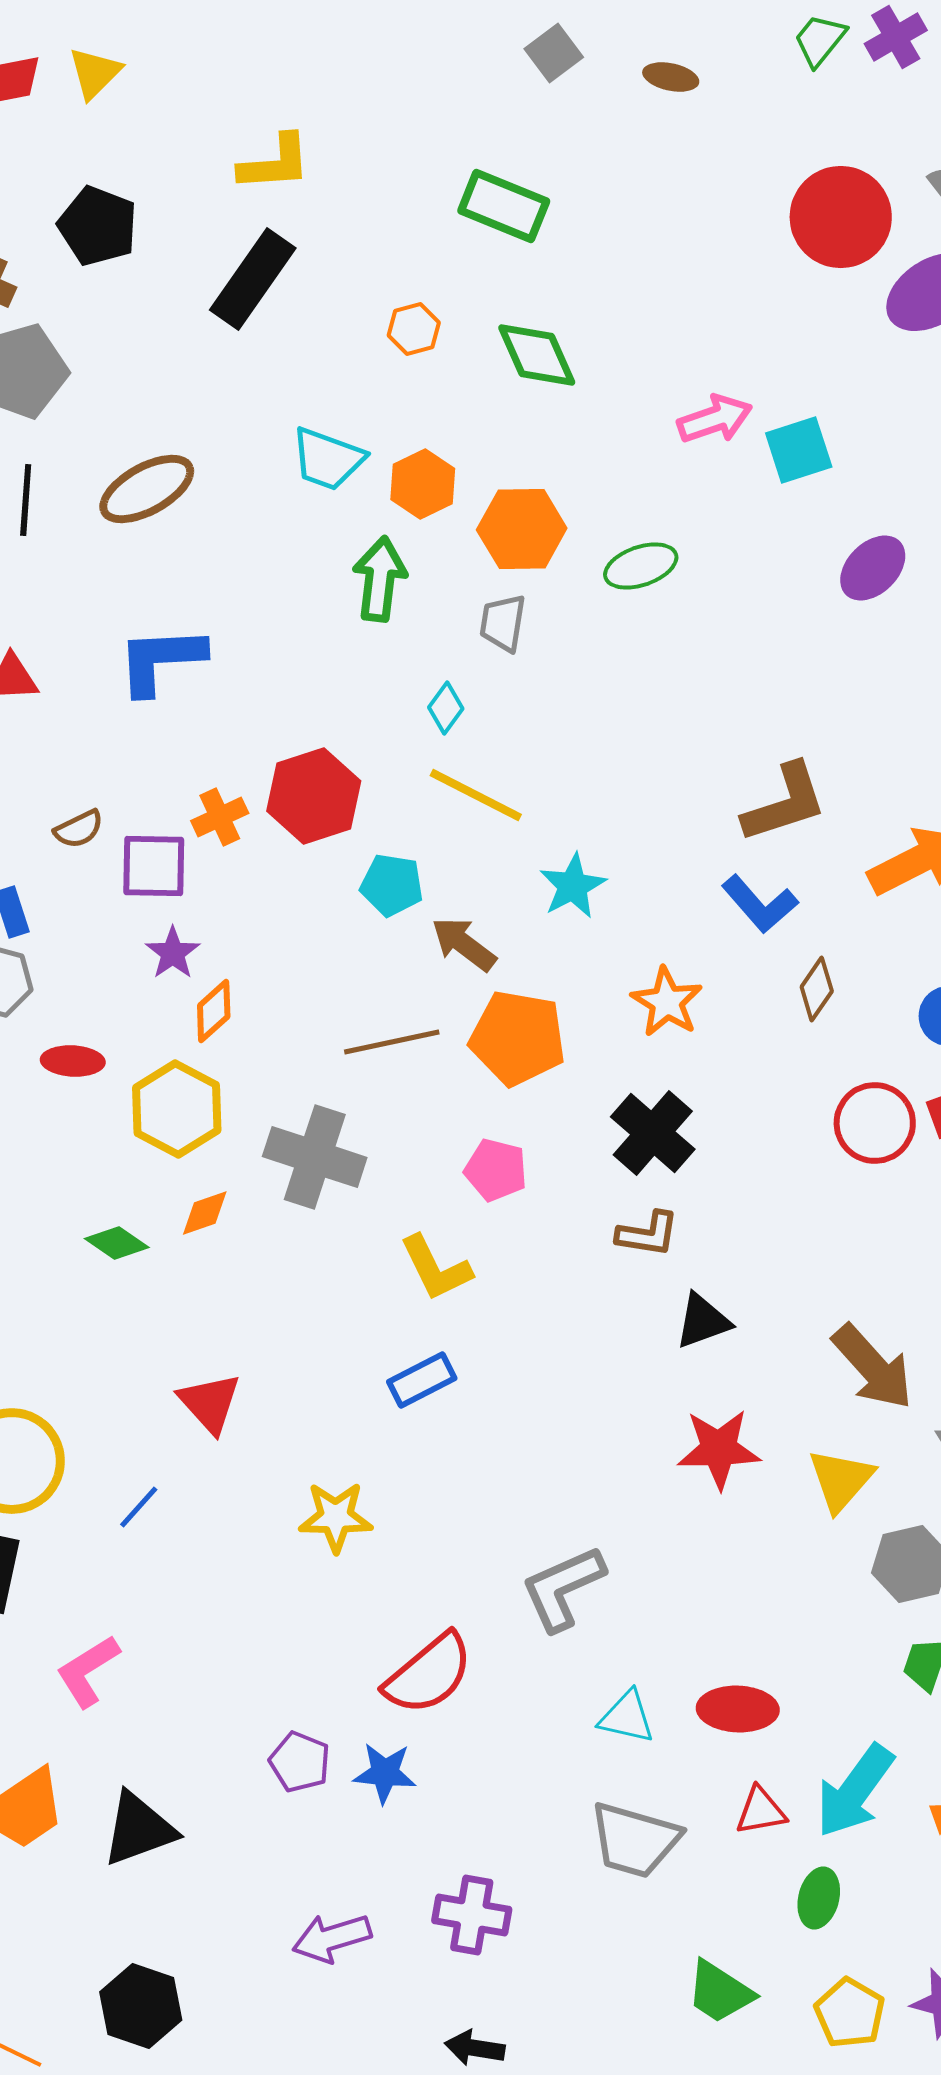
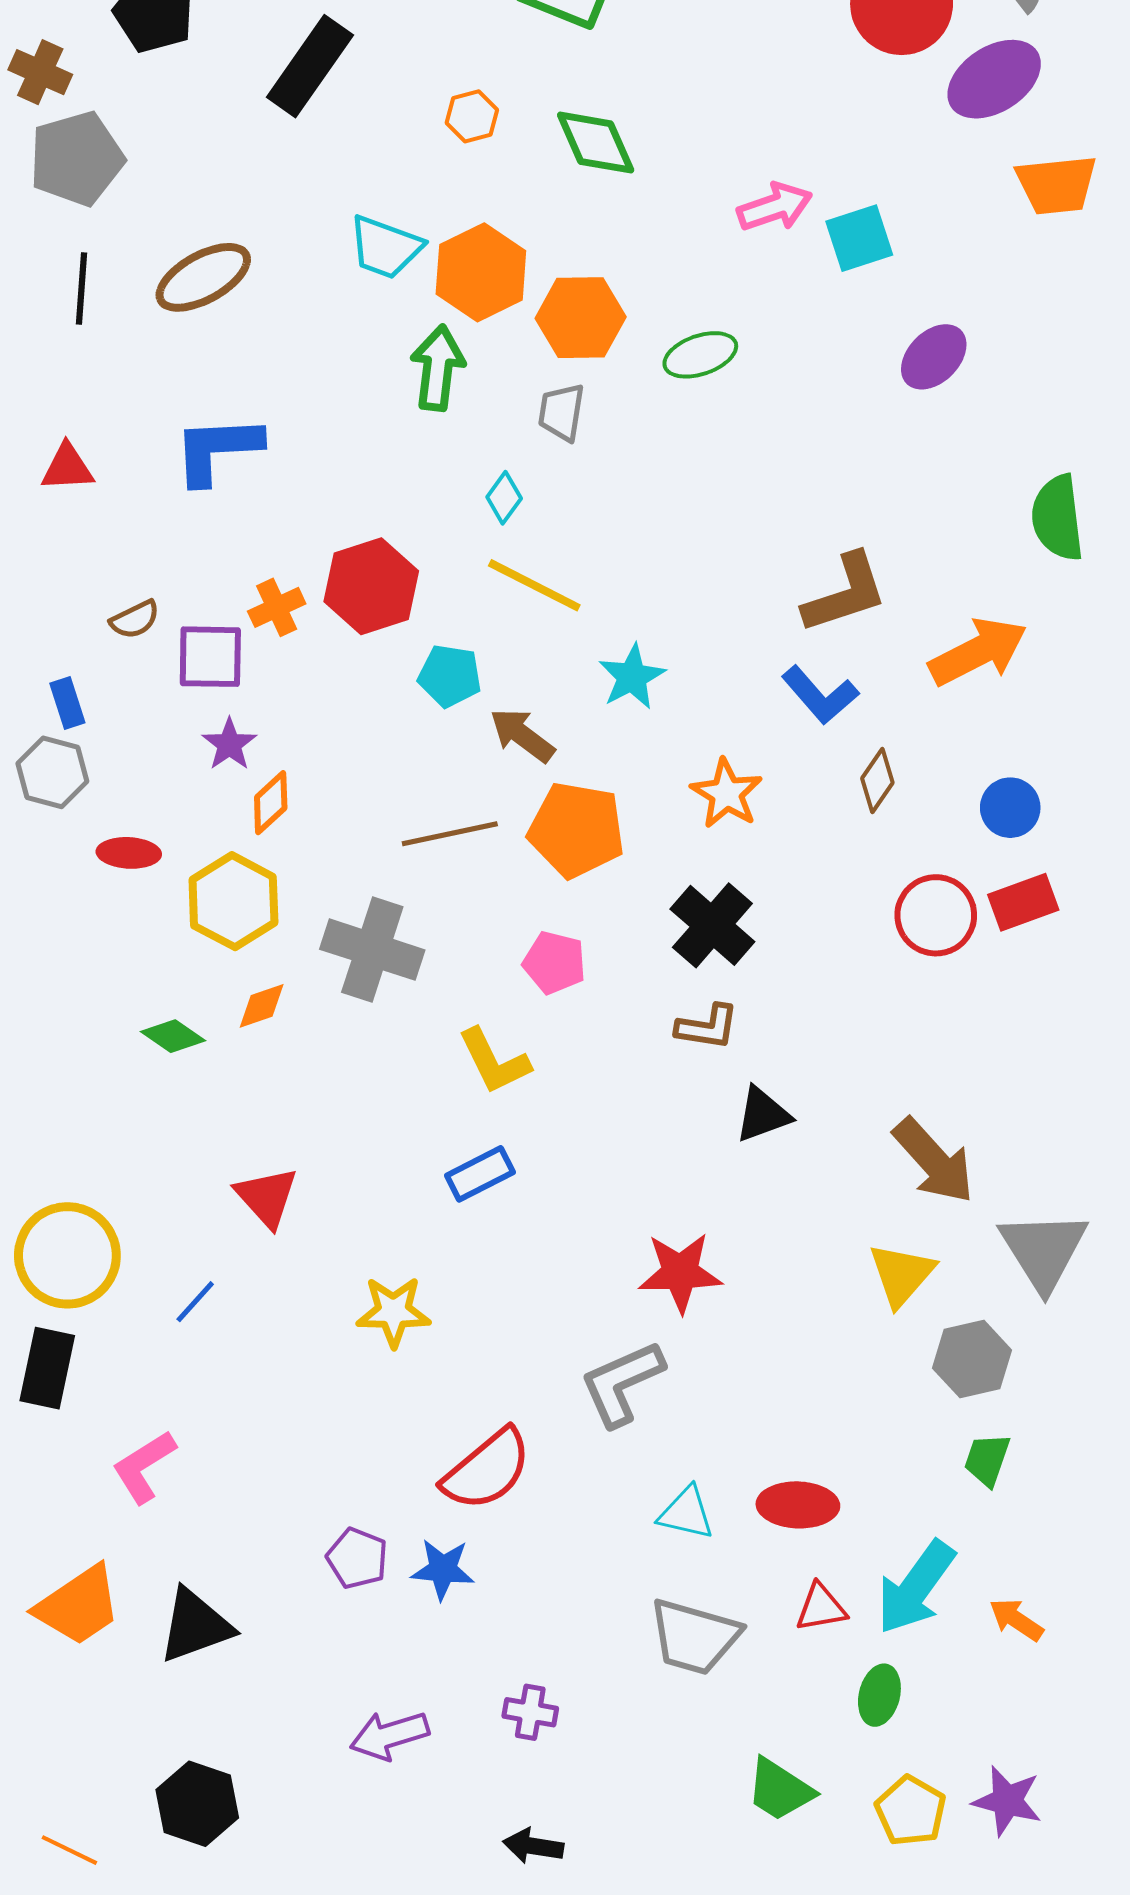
orange hexagon: (423, 484) -> (481, 272), size x1.4
red star: (719, 1449) -> (680, 1273), moved
purple cross: (472, 1915) -> (530, 1712), size x0.7

